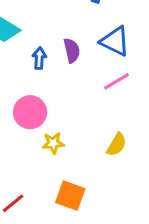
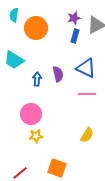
pink line: (117, 81) -> (87, 94), turned 30
yellow star: (53, 143) -> (36, 136), moved

